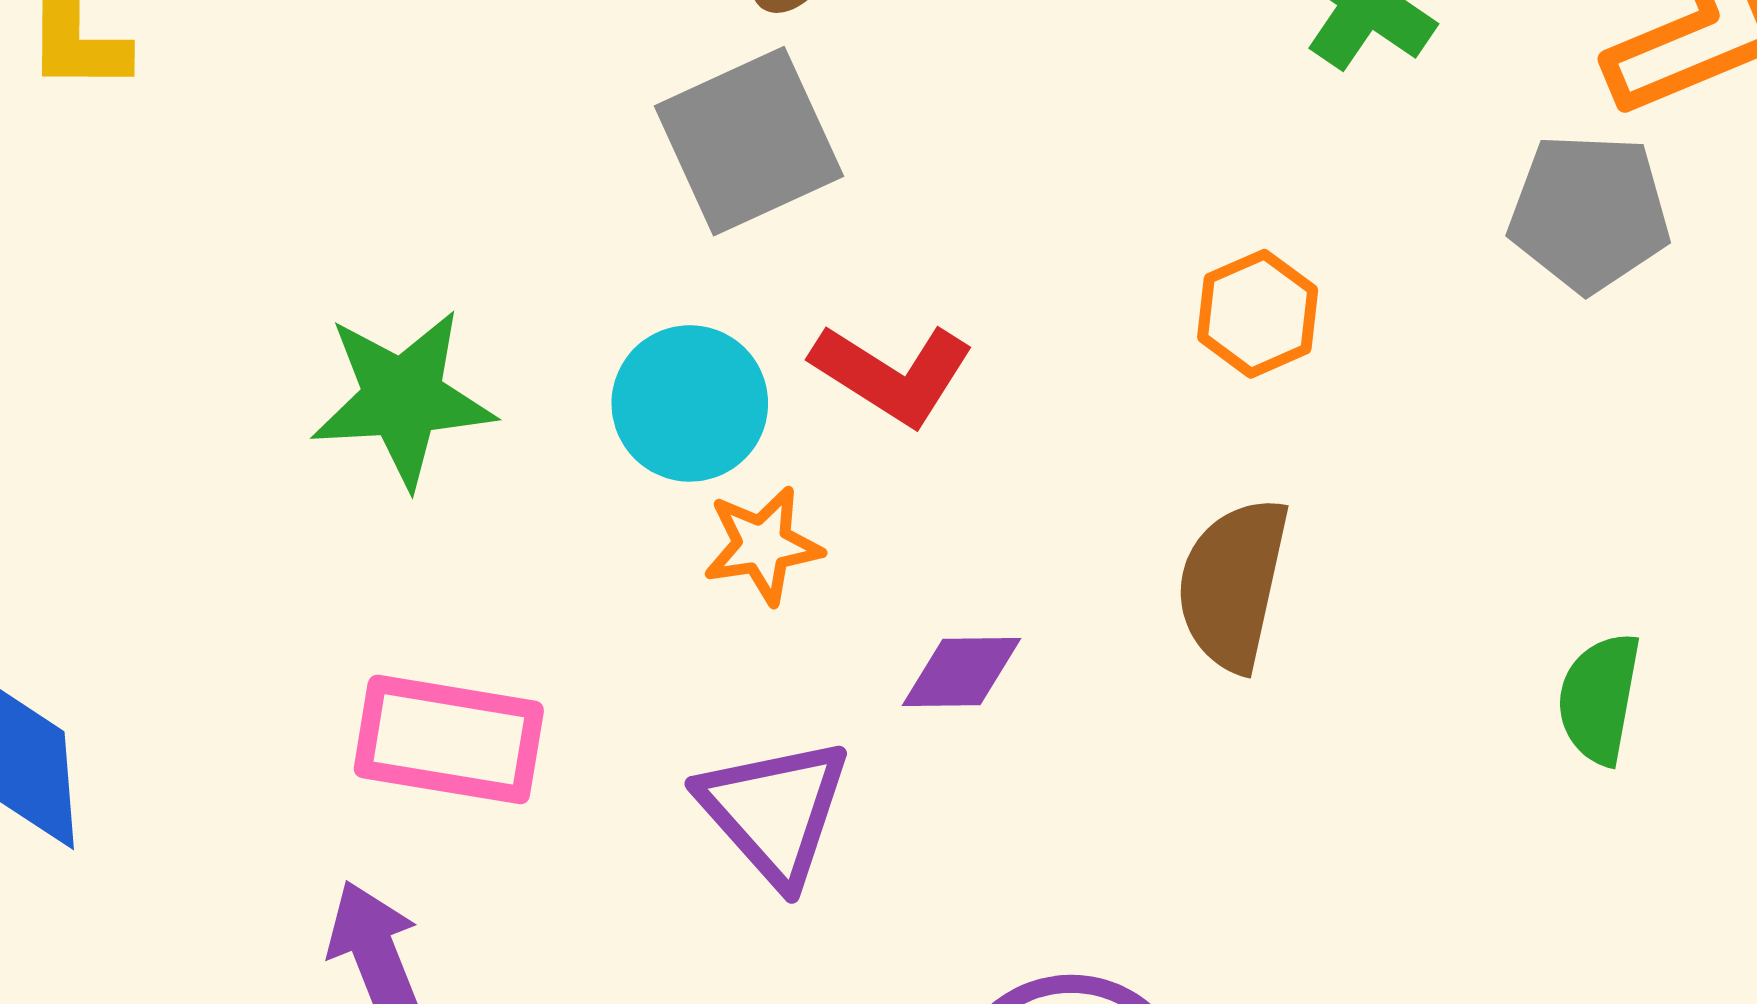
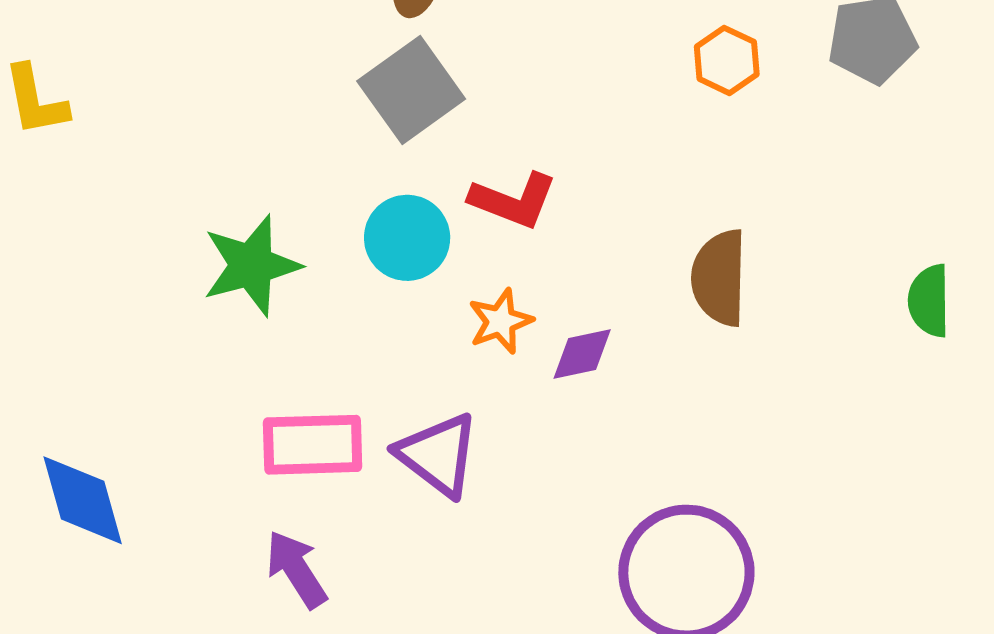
orange hexagon: (1258, 314) -> (727, 60), moved
orange star: (763, 545) -> (500, 321), moved
purple triangle: (774, 811) -> (438, 455), moved

